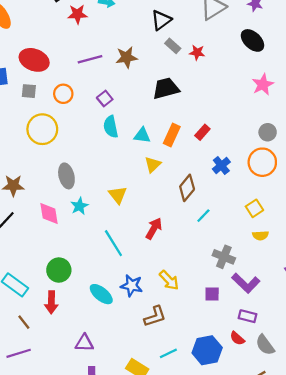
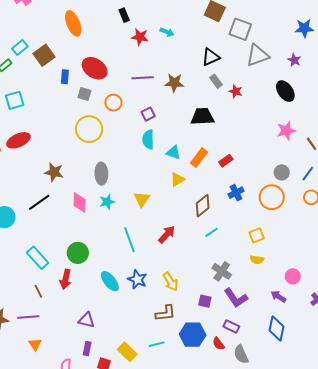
brown L-shape: (155, 316) -> (166, 313), moved
blue hexagon: (207, 350) -> (193, 335), moved

